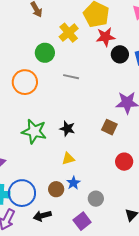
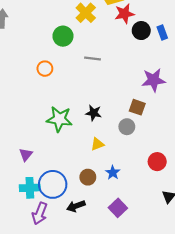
orange circle: (25, 82) -> (45, 69), size x0.6
red circle: (124, 162) -> (157, 162), moved
blue star: (73, 183) -> (113, 173), moved
gray circle: (96, 199) -> (127, 127), moved

